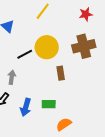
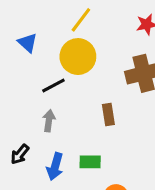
yellow circle: (47, 47) -> (78, 57), moved
gray arrow: (12, 77) -> (49, 121), moved

